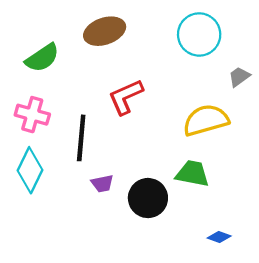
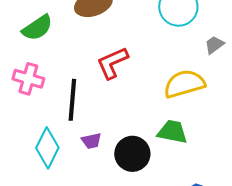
cyan diamond: (30, 170) -> (47, 148), moved

